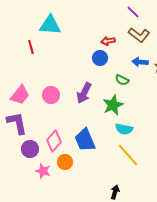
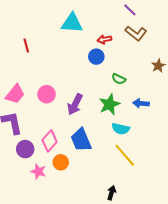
cyan triangle: (50, 25) -> (72, 23), moved
blue arrow: (140, 62) -> (141, 103), moved
purple arrow: (84, 93) -> (75, 104), moved

